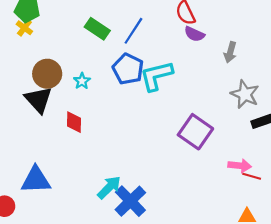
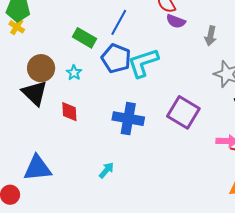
green rectangle: (97, 29) -> (85, 38), moved
cyan arrow: (109, 187) -> (106, 170), size x0.7
blue cross: (130, 201) -> (128, 119), moved, turned -32

